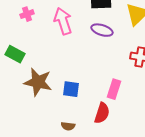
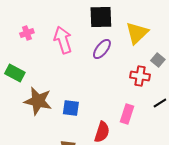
purple ellipse: (102, 30) -> (102, 49), turned -70
pink rectangle: (114, 89) -> (127, 114), moved

